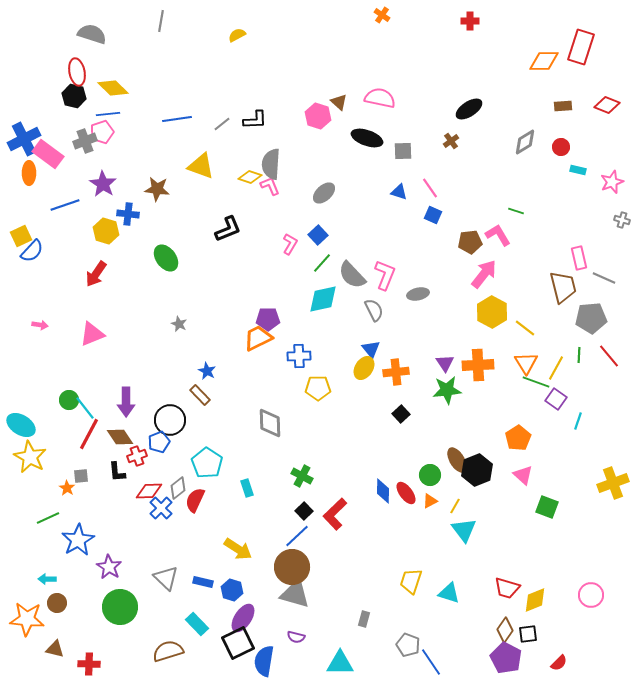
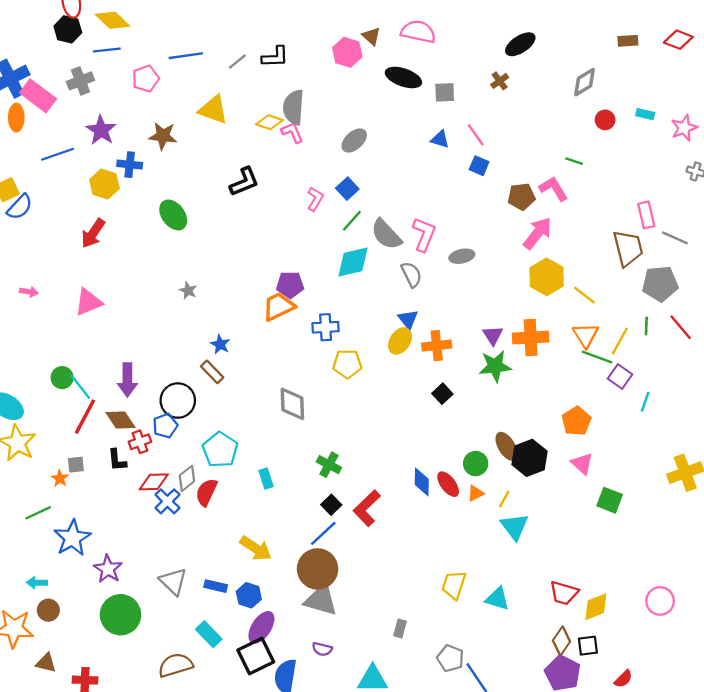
pink pentagon: (102, 132) -> (146, 79), moved
red circle: (561, 147) -> (605, 120), moved

